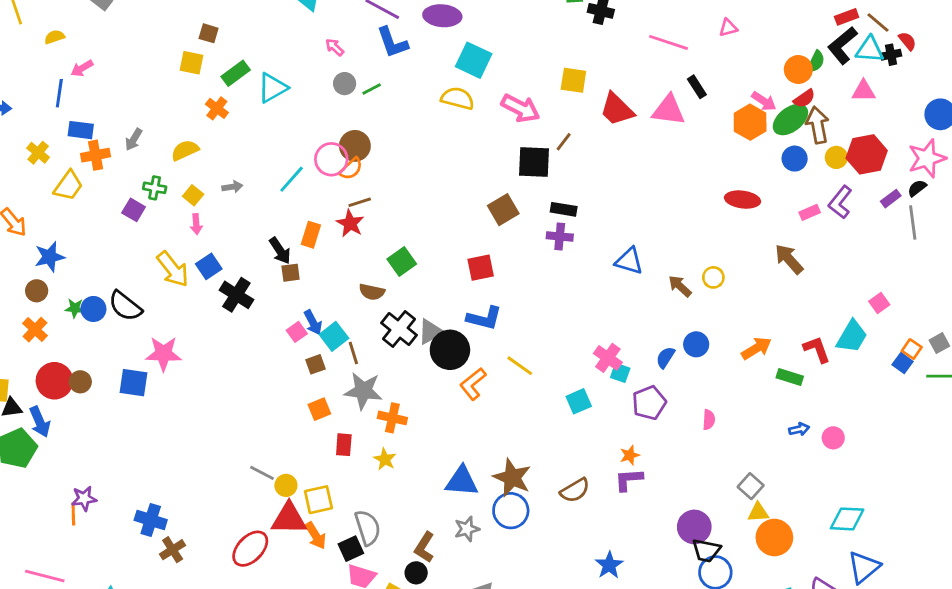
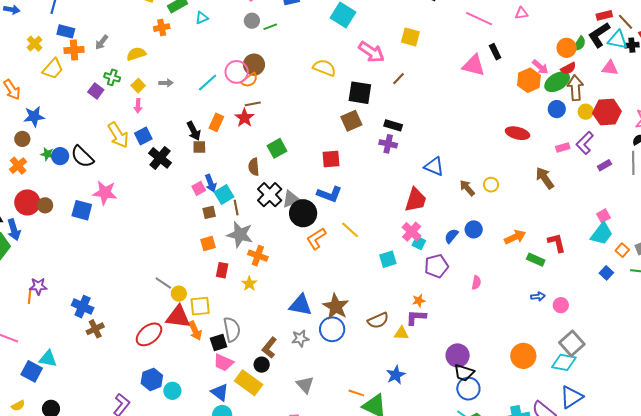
cyan triangle: (272, 88) -> (202, 18), size x0.6
yellow semicircle: (458, 98) -> (324, 68), moved
orange cross: (217, 108) -> (162, 28), turned 35
red trapezoid: (617, 109) -> (416, 200), moved, turned -124
black square: (534, 162) -> (360, 93), moved
purple rectangle: (891, 199) -> (604, 165), moved
brown semicircle: (372, 292) -> (254, 167), turned 66
cyan trapezoid: (852, 336) -> (602, 234), moved
blue square: (903, 363) -> (606, 273), moved
gray square: (751, 486) -> (572, 343), moved, size x1.4
yellow triangle: (758, 512) -> (401, 333), moved
orange circle: (774, 538) -> (523, 356), moved

